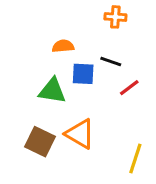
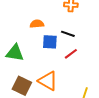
red line: (129, 88) -> (71, 54), moved
green triangle: (52, 91) -> (15, 53), moved

